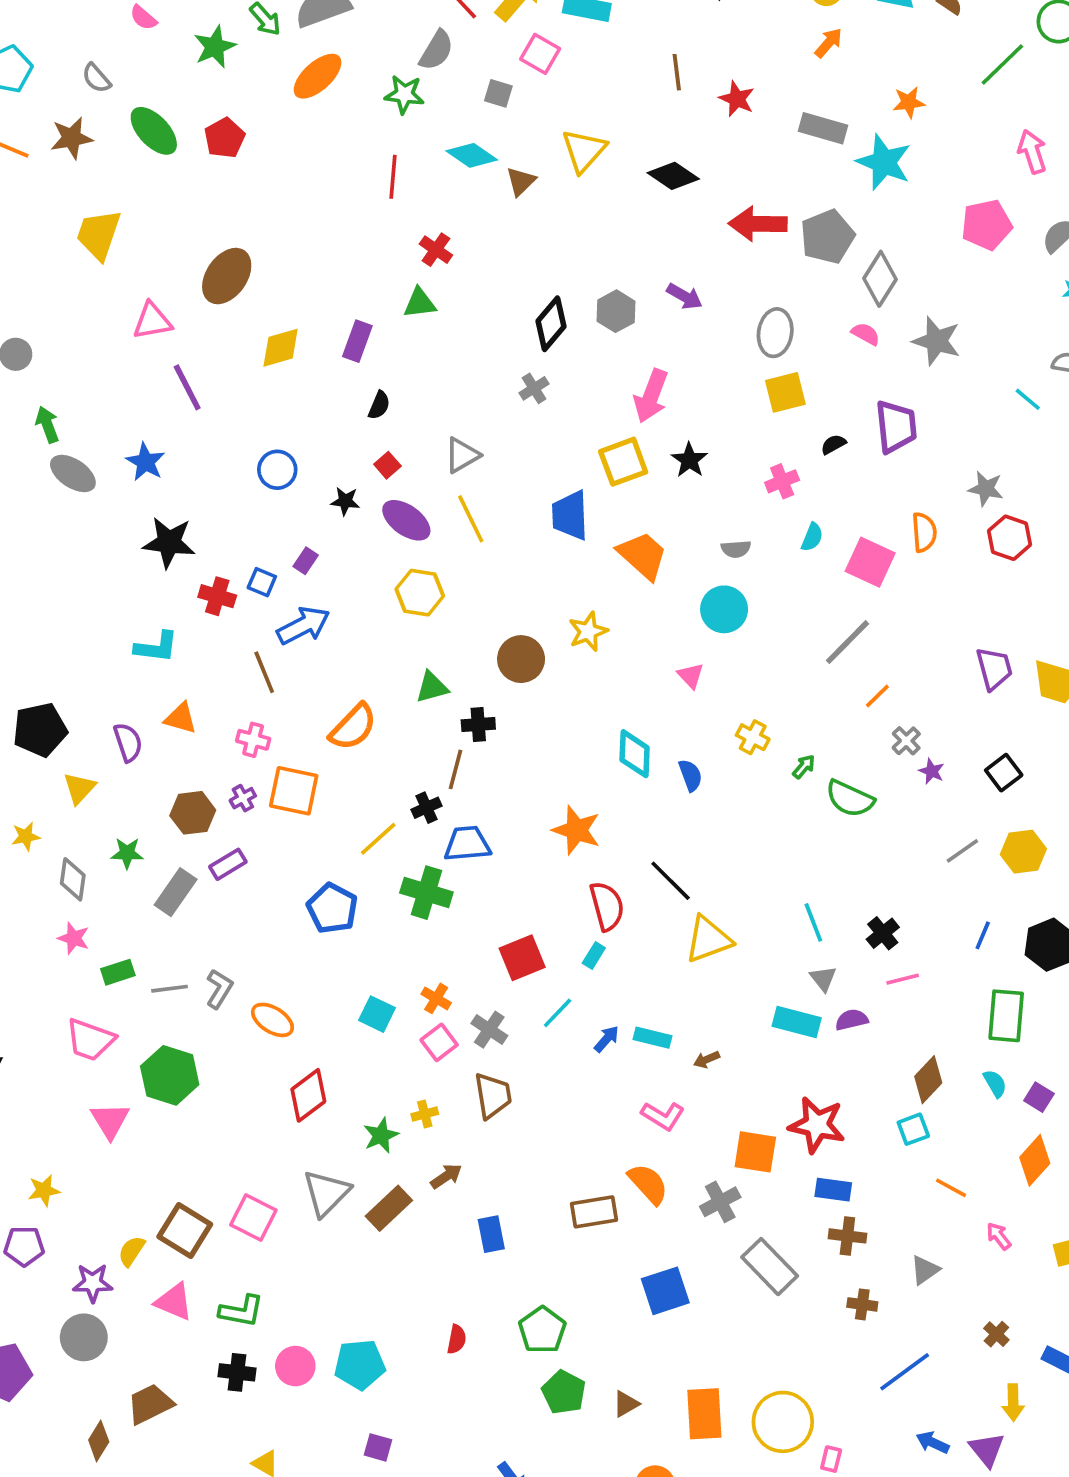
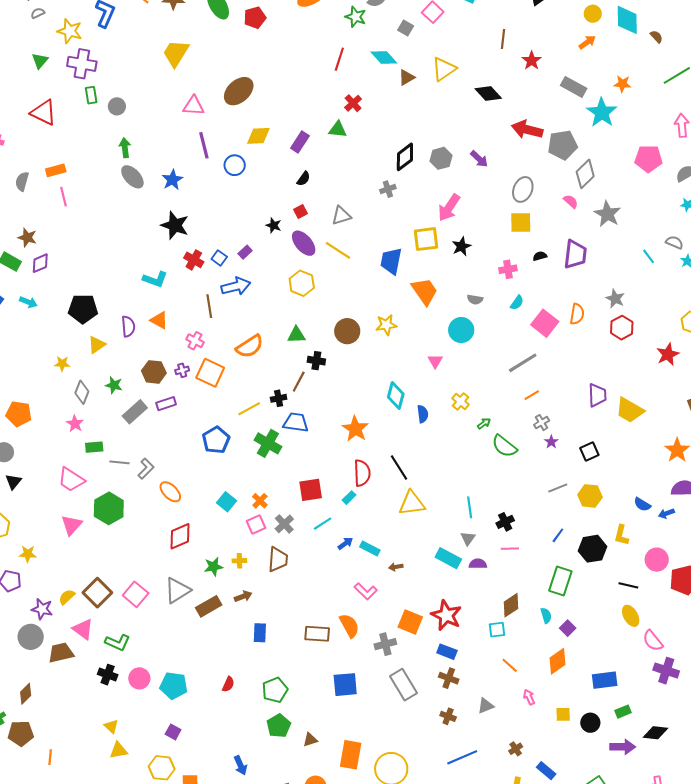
blue circle: (277, 470) -> (235, 165), moved
yellow line: (471, 519) -> (338, 250), turned -44
brown trapezoid: (150, 1404) -> (61, 653), moved

